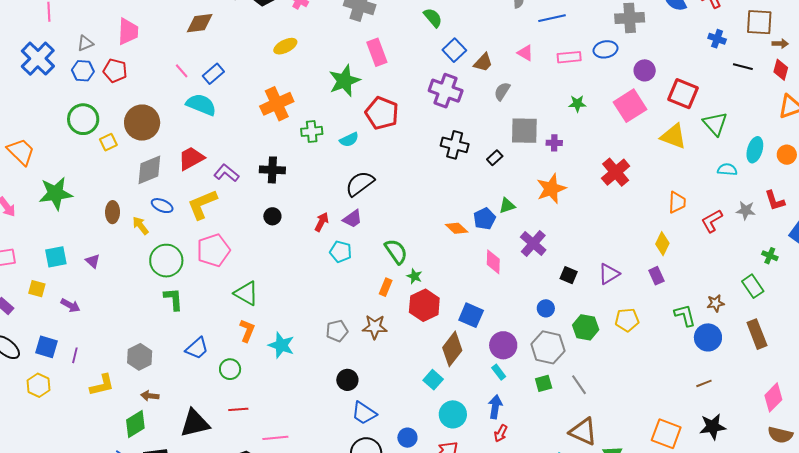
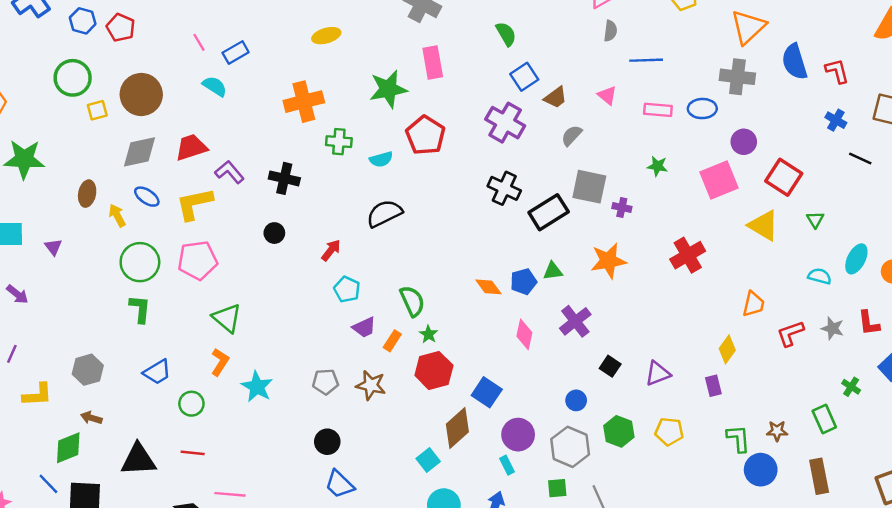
cyan semicircle: (201, 105) -> (215, 86), size x0.7
green triangle: (715, 124) -> (815, 220), size x0.6
black rectangle: (495, 158) -> (549, 212), size x2.0
purple trapezoid: (352, 219) -> (364, 327), moved

